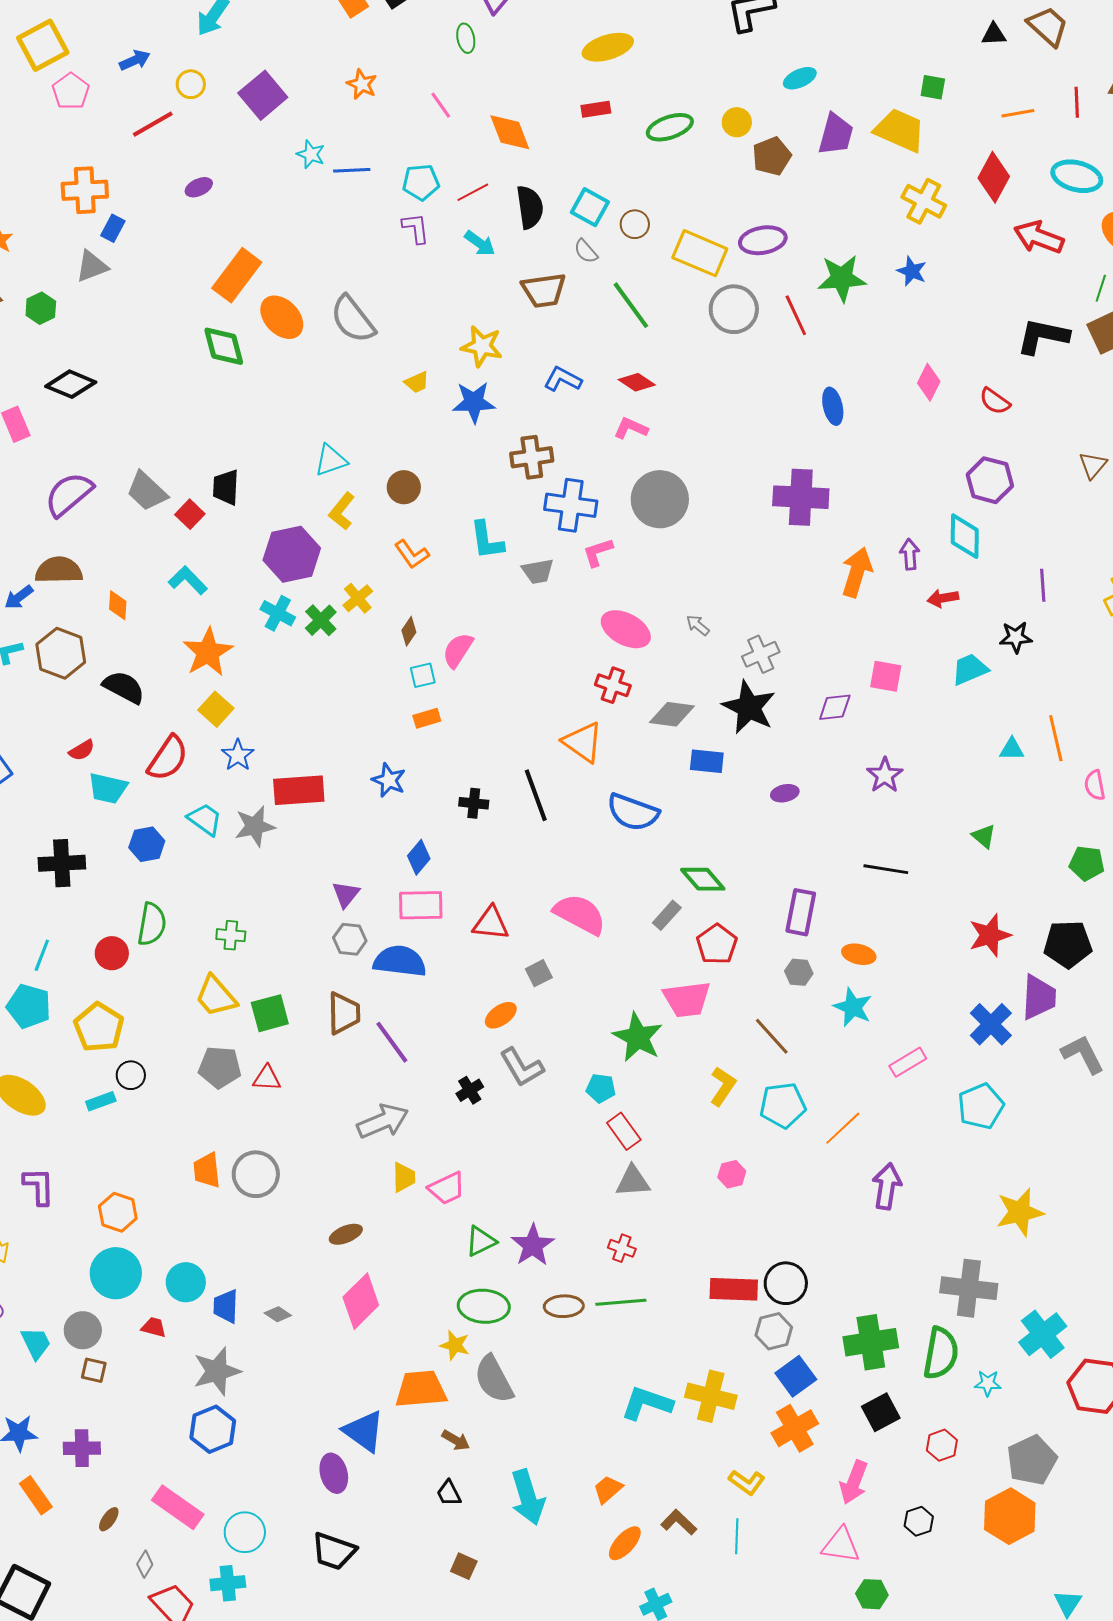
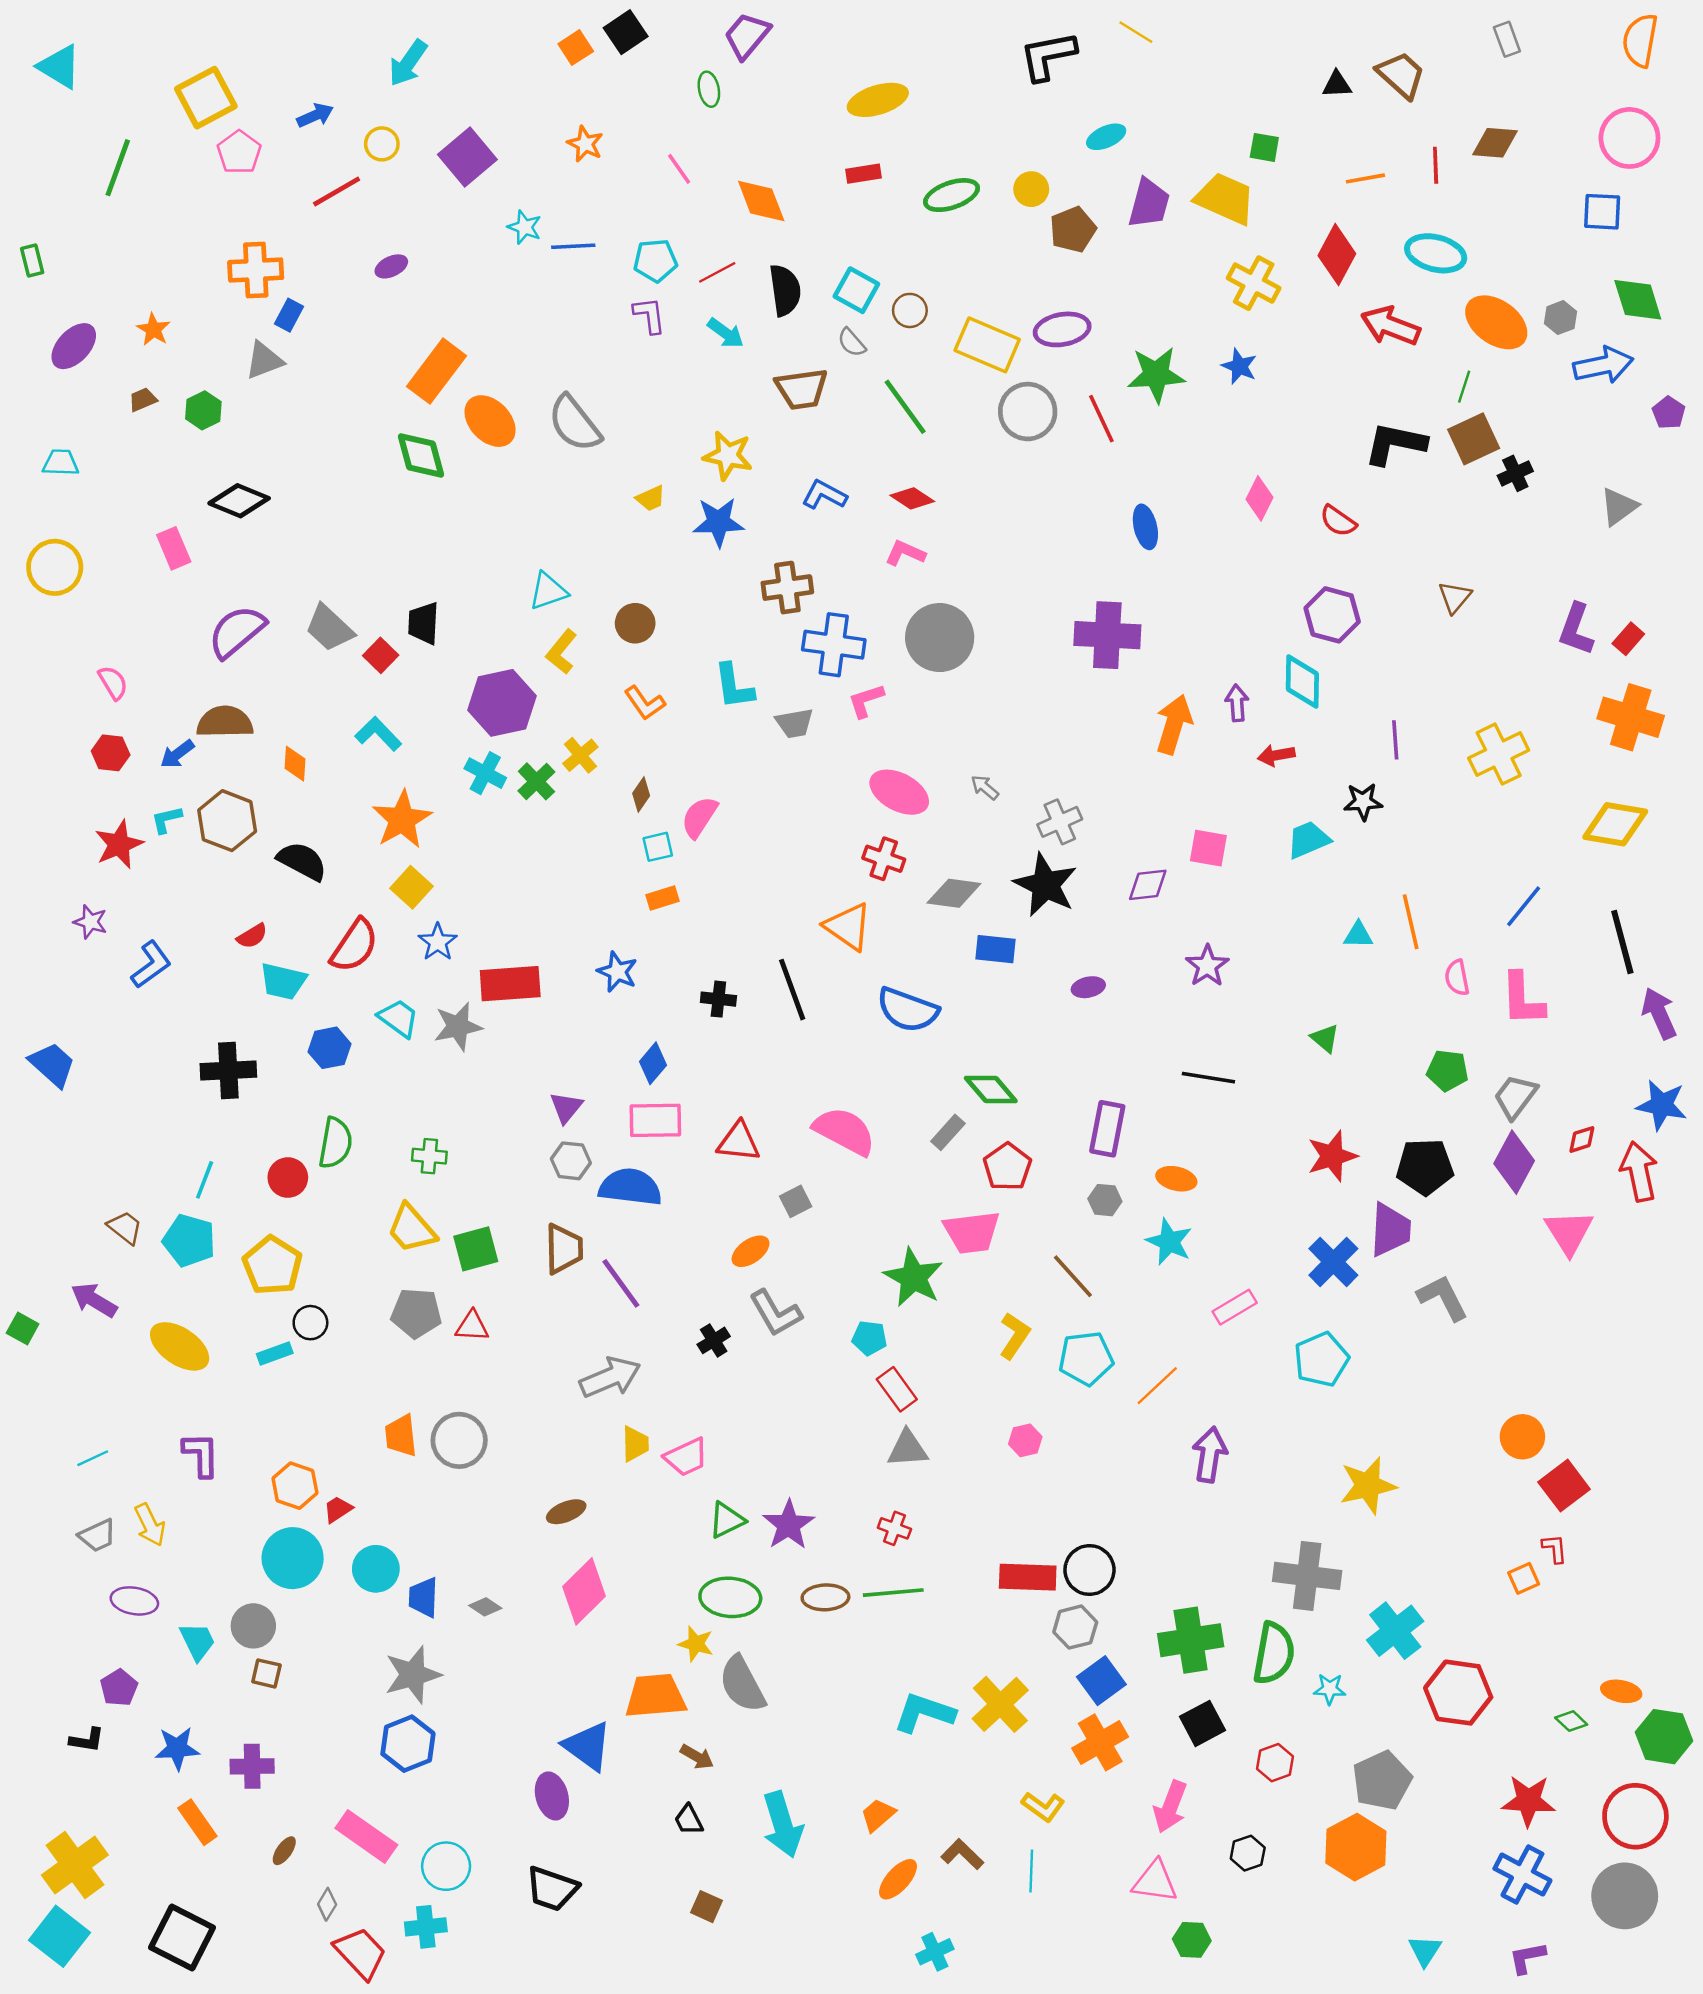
red trapezoid: (154, 1327) -> (338, 1509), moved, turned -48
yellow cross: (711, 1396) -> (1000, 1704), turned 33

